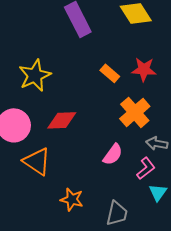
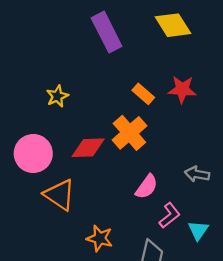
yellow star: (35, 75) -> (57, 96), size x0.6
orange cross: (135, 112) -> (129, 133), moved
pink L-shape: (146, 168) -> (170, 215), moved

